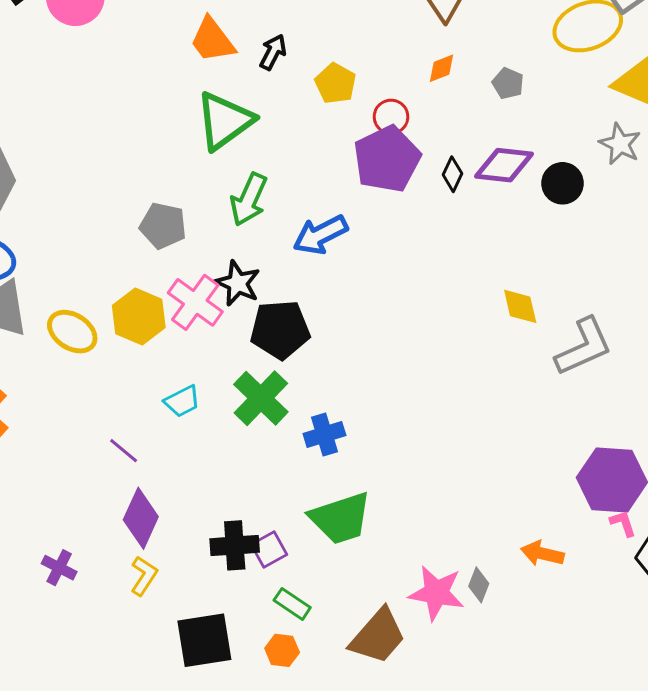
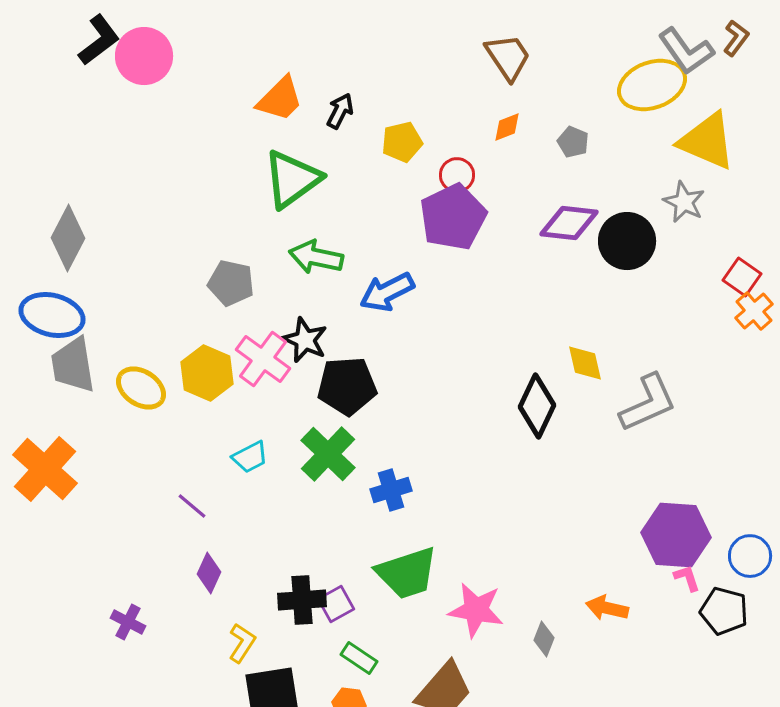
orange trapezoid: (212, 40) -> (280, 99), turned -98
yellow pentagon: (336, 83) -> (402, 142), turned 30
black diamond: (453, 174) -> (537, 406), moved, size x1.8
black circle: (563, 183) -> (627, 241), size x1.4
green arrow: (249, 199) -> (316, 257), turned 78
purple diamond: (141, 518) -> (209, 573), size x0.7
yellow L-shape: (144, 576) -> (242, 643), moved
pink star: (436, 593) -> (476, 610), moved

